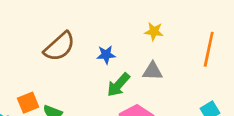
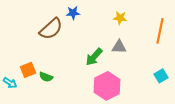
blue star: (106, 55) -> (73, 13), moved

